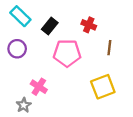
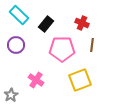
brown line: (109, 48) -> (92, 45), moved
yellow square: (103, 87) -> (80, 80), moved
gray star: (24, 105) -> (11, 95), moved

